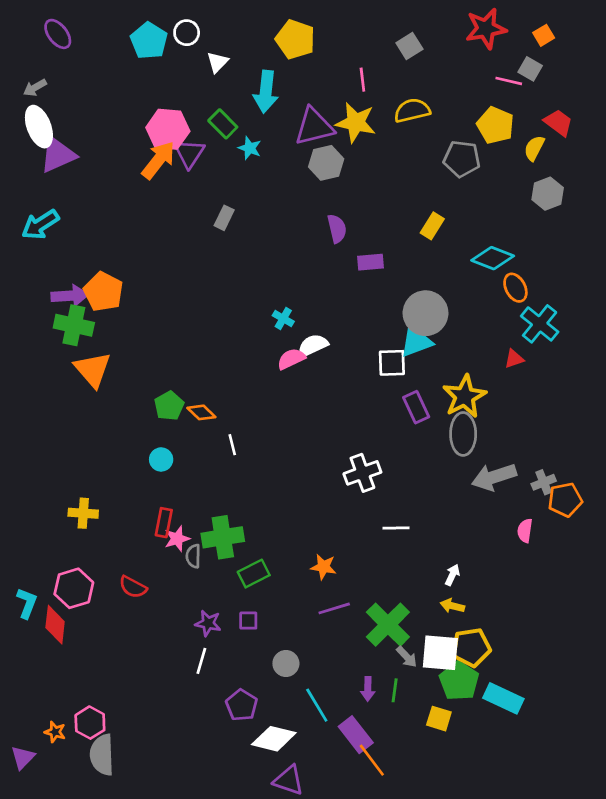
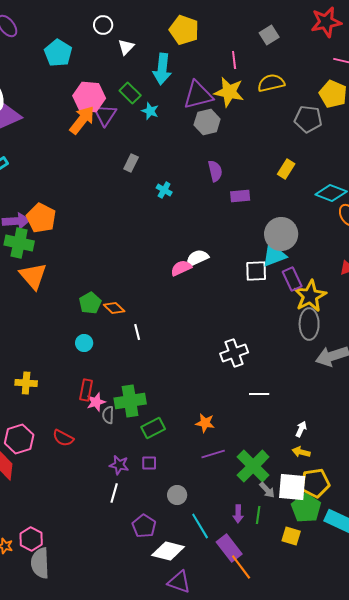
cyan pentagon: (149, 41) -> (58, 53), moved
cyan cross: (283, 319) -> (164, 190), moved
purple rectangle: (416, 407) -> (292, 279), moved

